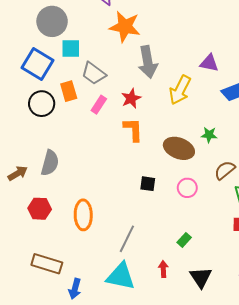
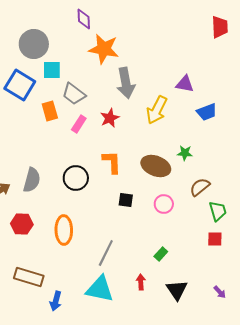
black circle: (42, 104) -> (76, 178), moved
orange L-shape: (133, 130) -> (112, 162), moved

